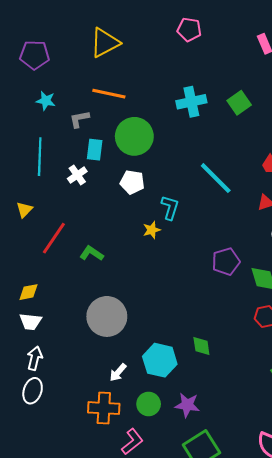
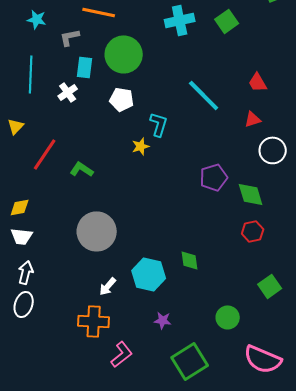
green circle: (149, 404) -> (228, 317), moved
purple star: (187, 405) -> (163, 320), moved, size x0.7

